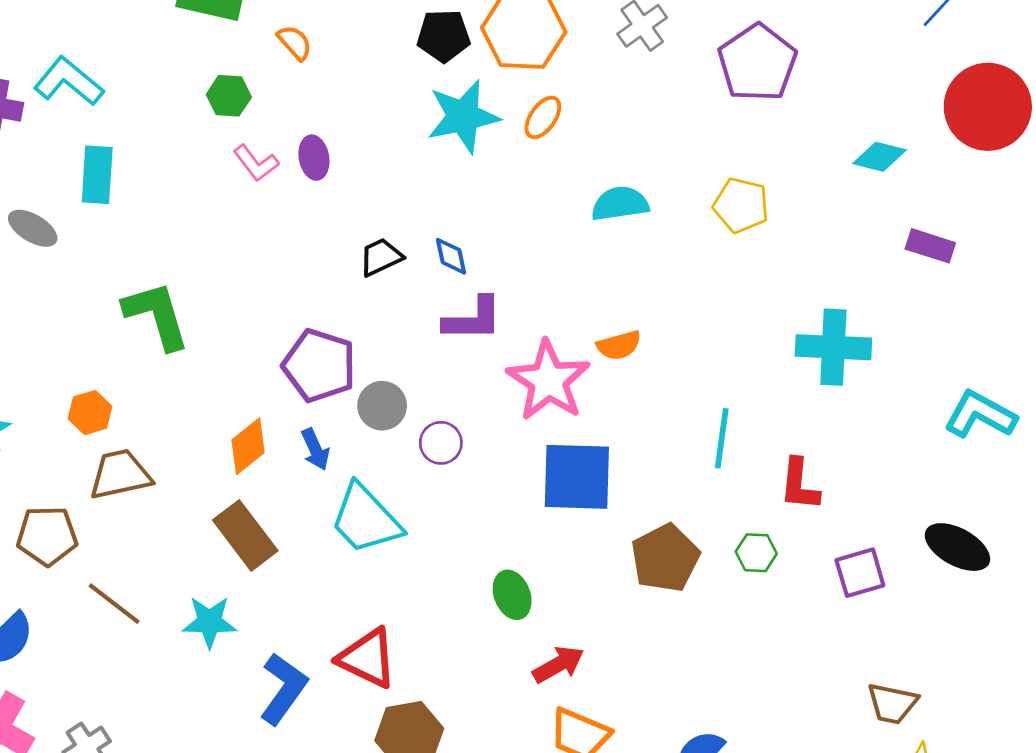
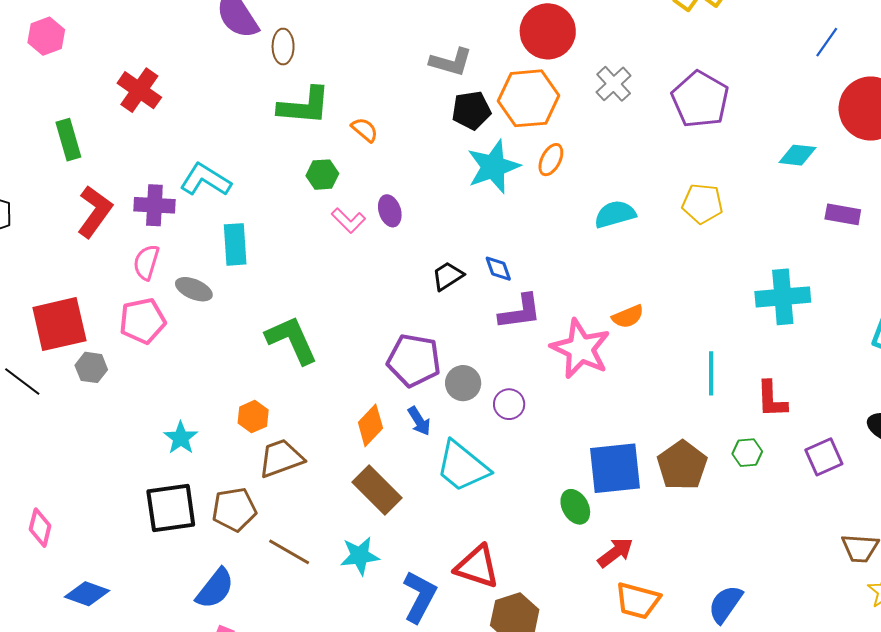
blue square: (577, 477) -> (615, 468), moved

